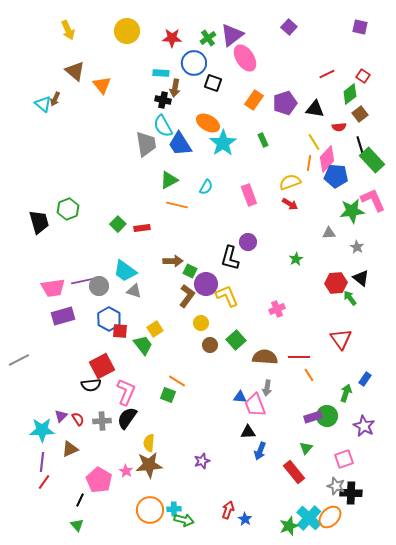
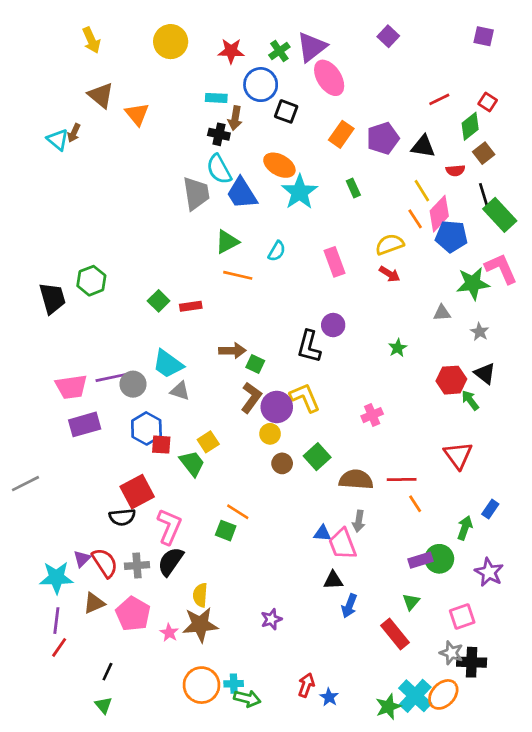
orange line: (309, 163) -> (415, 219), turned -42
purple circle: (206, 284) -> (277, 407), moved
red semicircle: (78, 419) -> (105, 563), size x1.6
pink pentagon: (99, 480) -> (133, 614), moved

